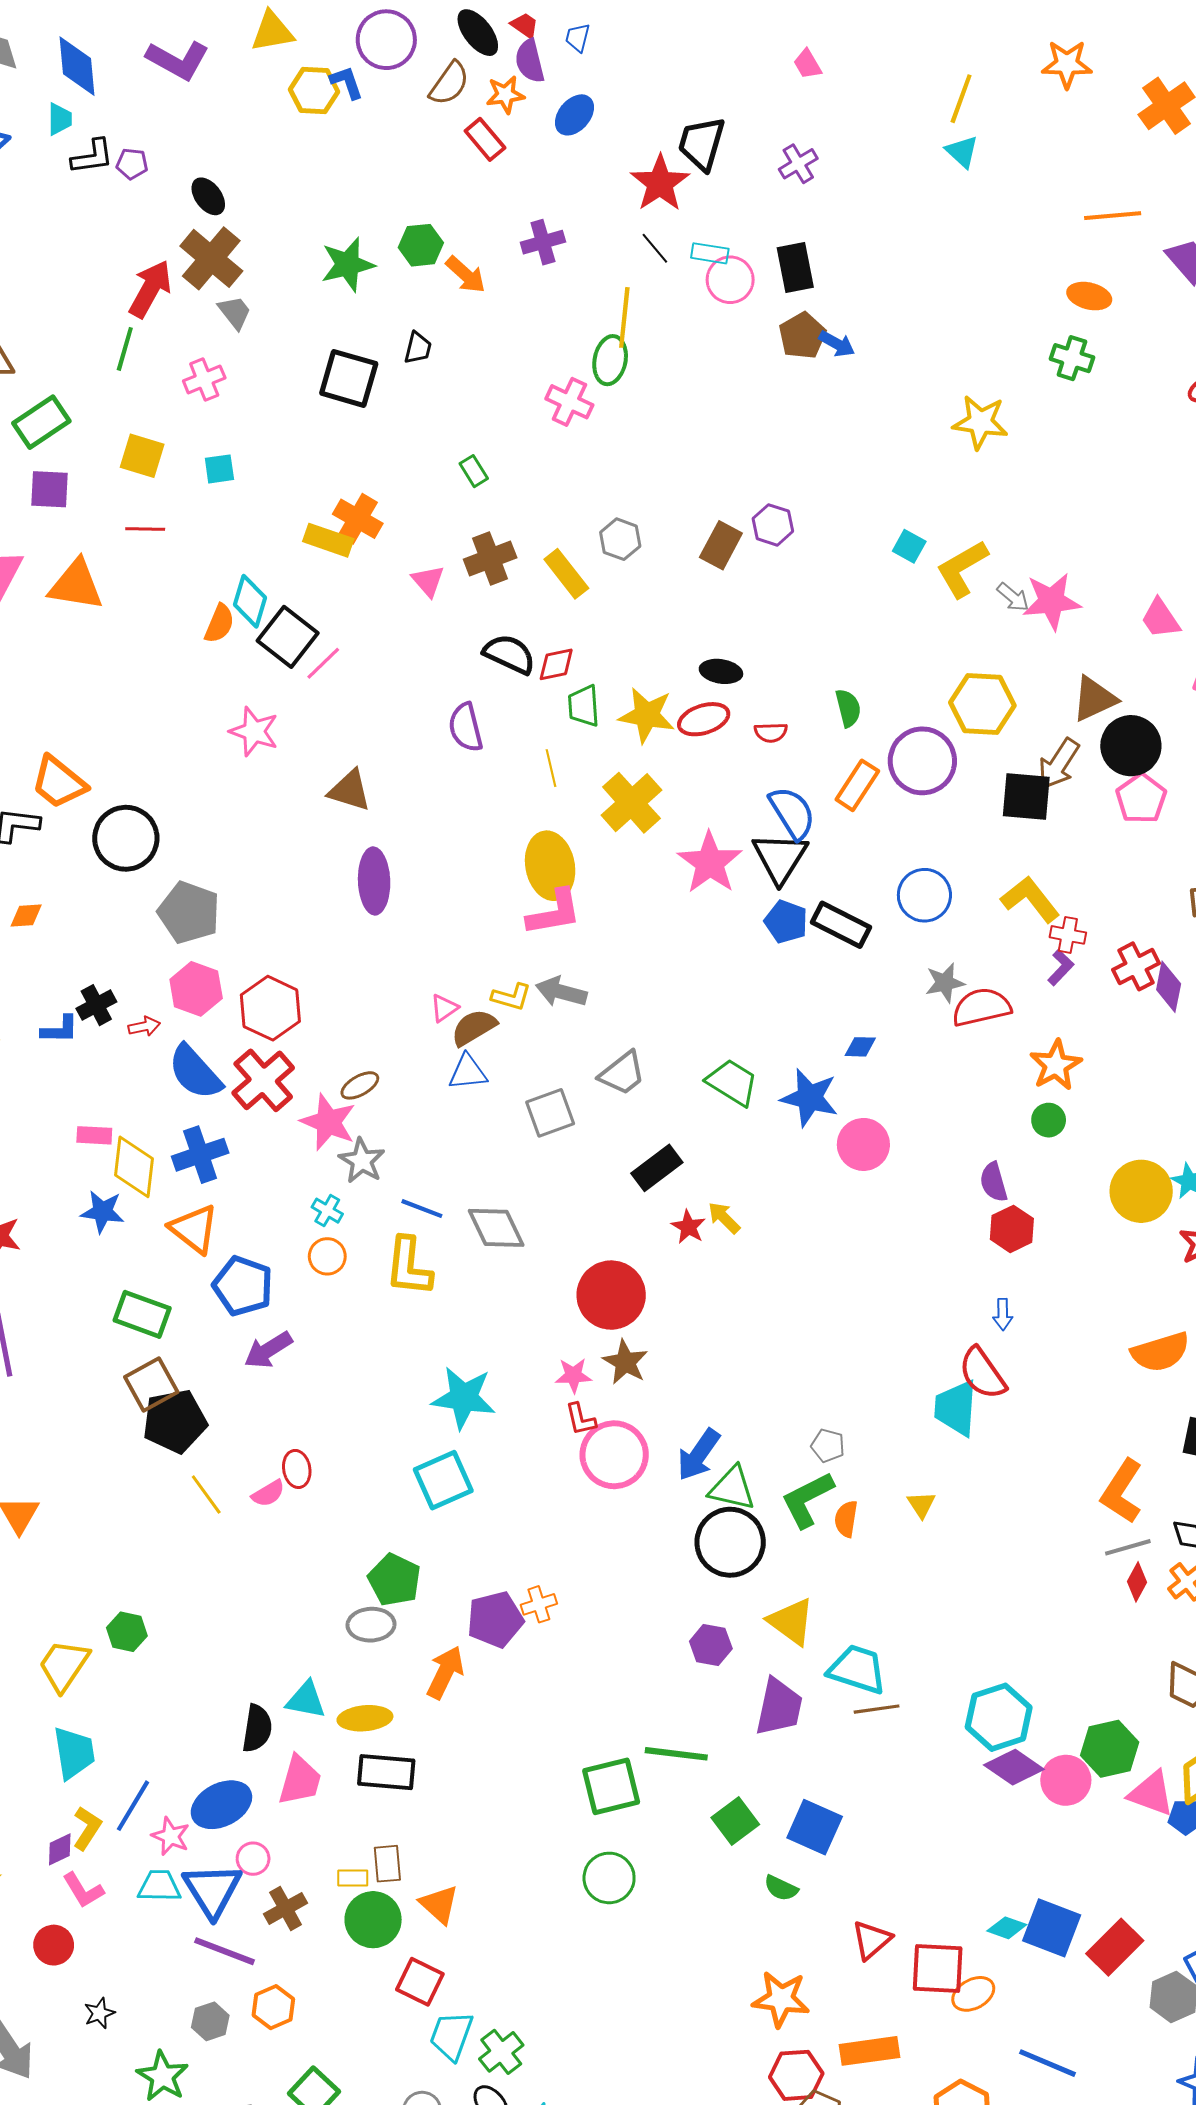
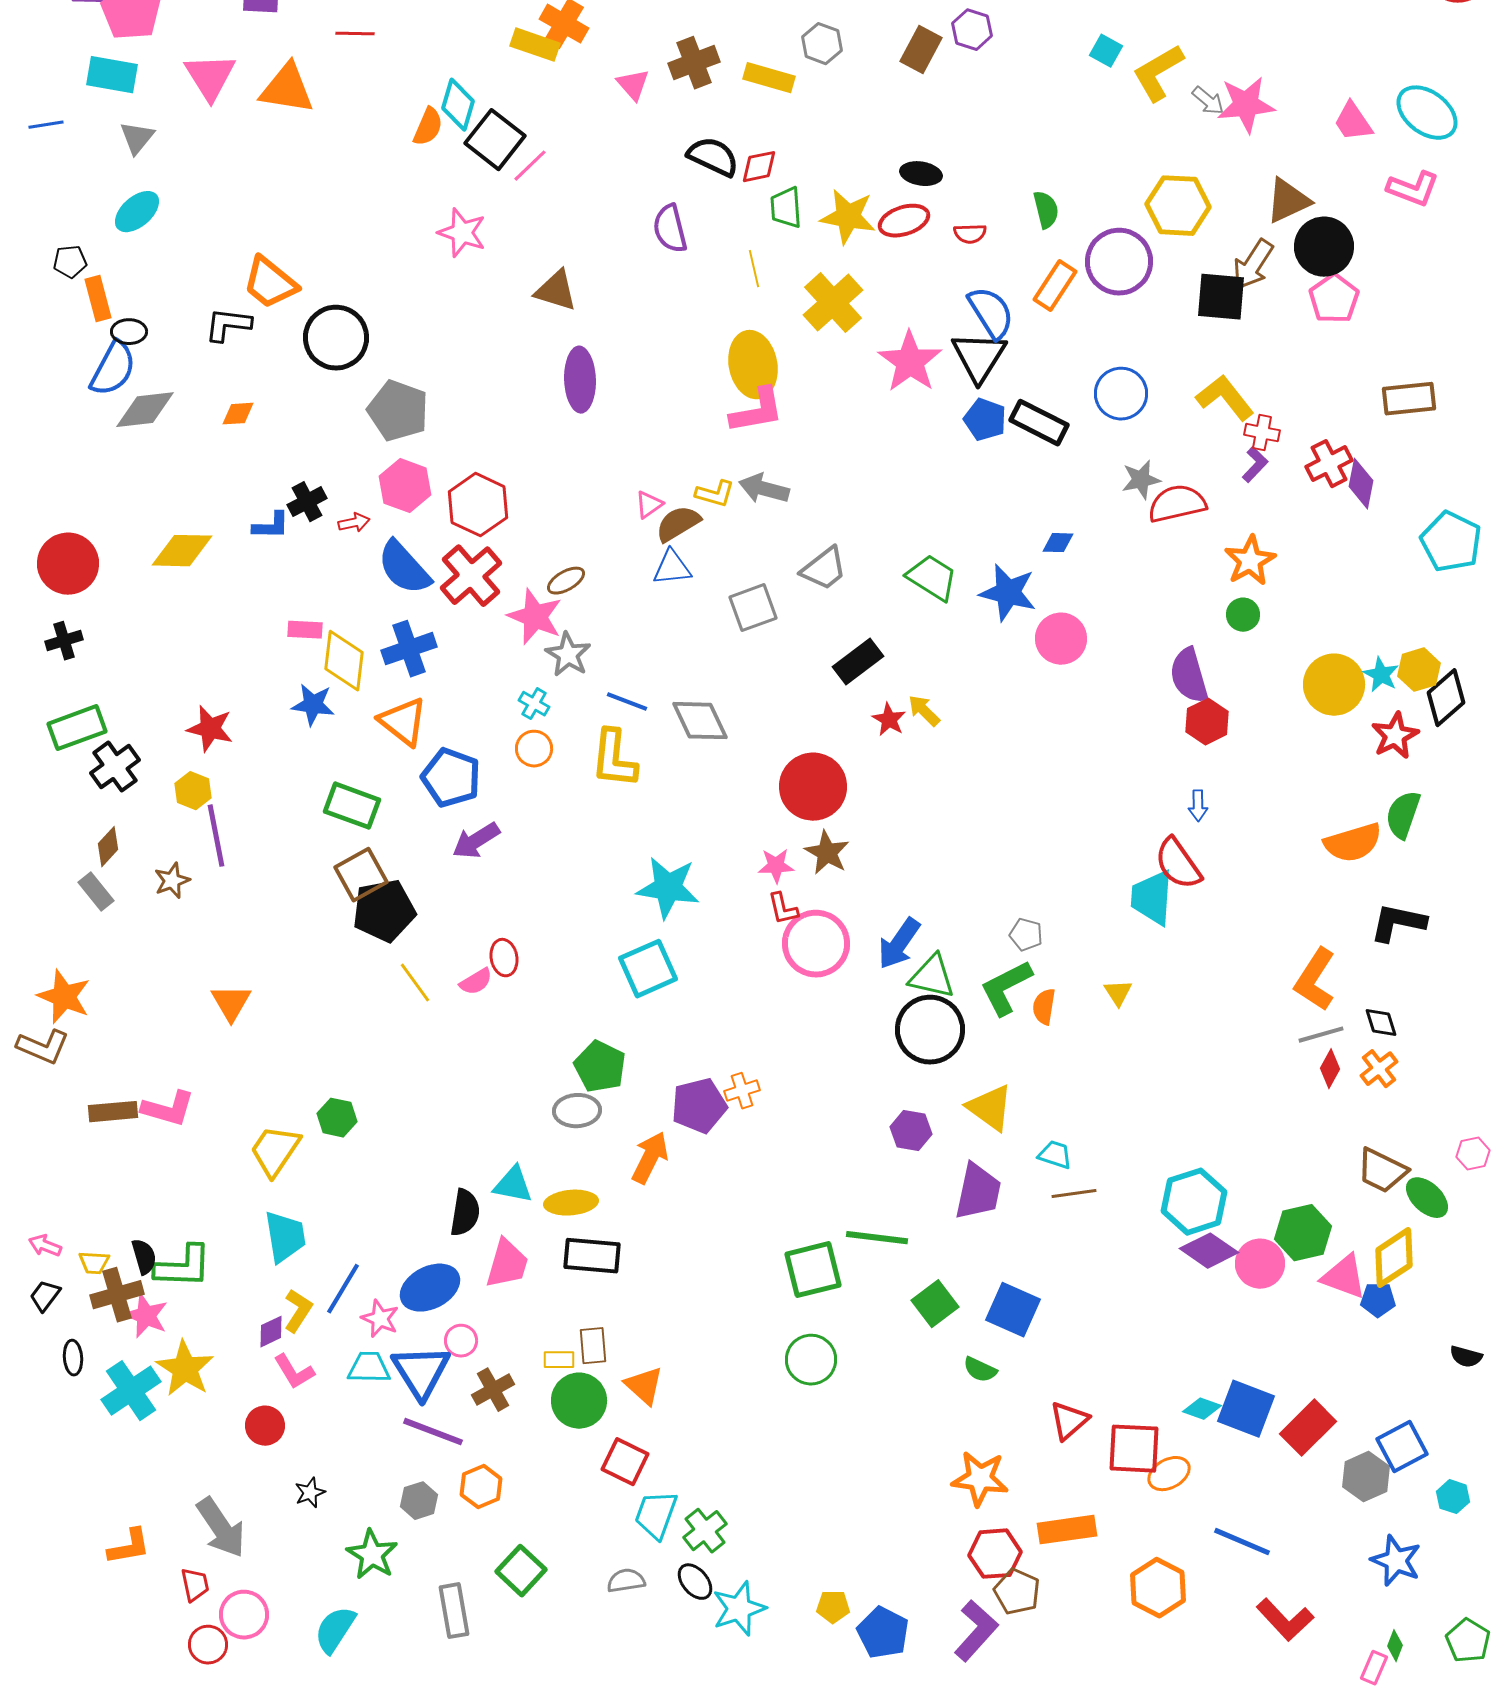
yellow rectangle: (566, 574) -> (769, 78), turned -36
purple semicircle: (994, 1182) -> (1189, 676), size x1.4
cyan trapezoid: (857, 1669) -> (1055, 1155), size x0.6

